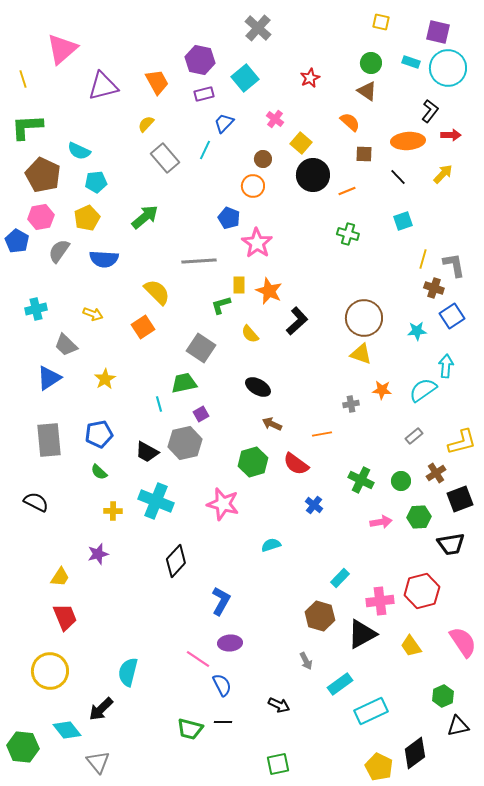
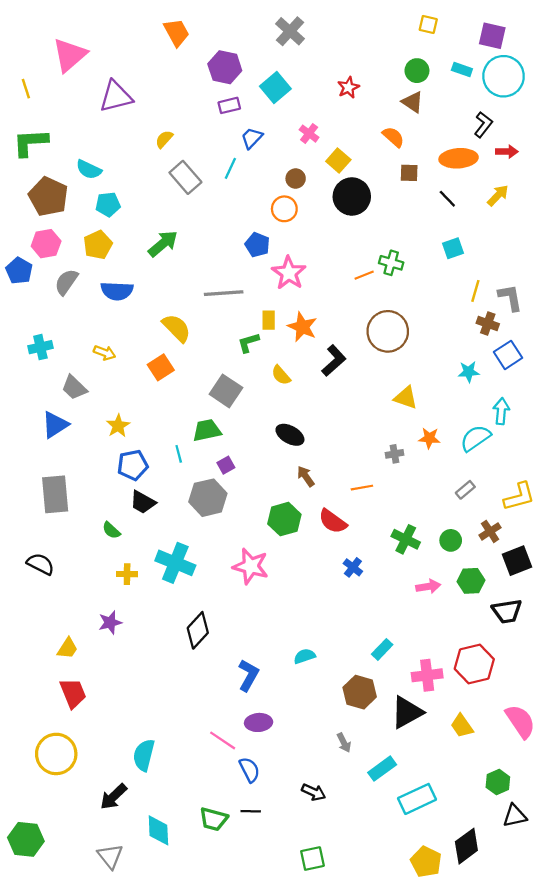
orange trapezoid: (157, 82) -> (176, 32), moved
orange line: (347, 191) -> (364, 275), moved
brown circle: (364, 318) -> (388, 331), moved
brown arrow: (272, 424) -> (306, 476), turned 30
blue pentagon: (99, 434) -> (133, 465), moved
black trapezoid: (147, 452) -> (143, 502), moved
cyan semicircle: (271, 545) -> (305, 656), moved
cyan diamond: (67, 730) -> (158, 830), moved, turned 36

